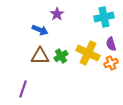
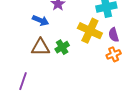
yellow cross: (88, 53) -> (90, 31), moved

